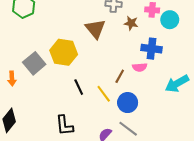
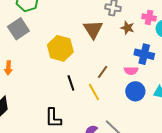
gray square: (34, 63) -> (18, 29), moved
brown line: (120, 76) -> (103, 72), moved
blue circle: (128, 103) -> (135, 91), moved

